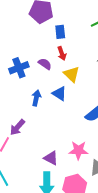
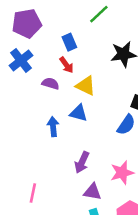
blue rectangle: (60, 32) -> (69, 42), moved
blue cross: (19, 68) -> (21, 60), moved
purple arrow: (17, 127) -> (82, 162), moved

